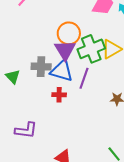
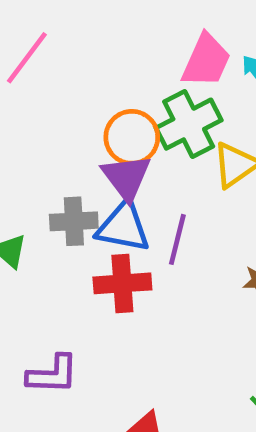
green cross: (91, 49) -> (189, 124), moved
red cross: (59, 95) -> (122, 283), size x1.6

